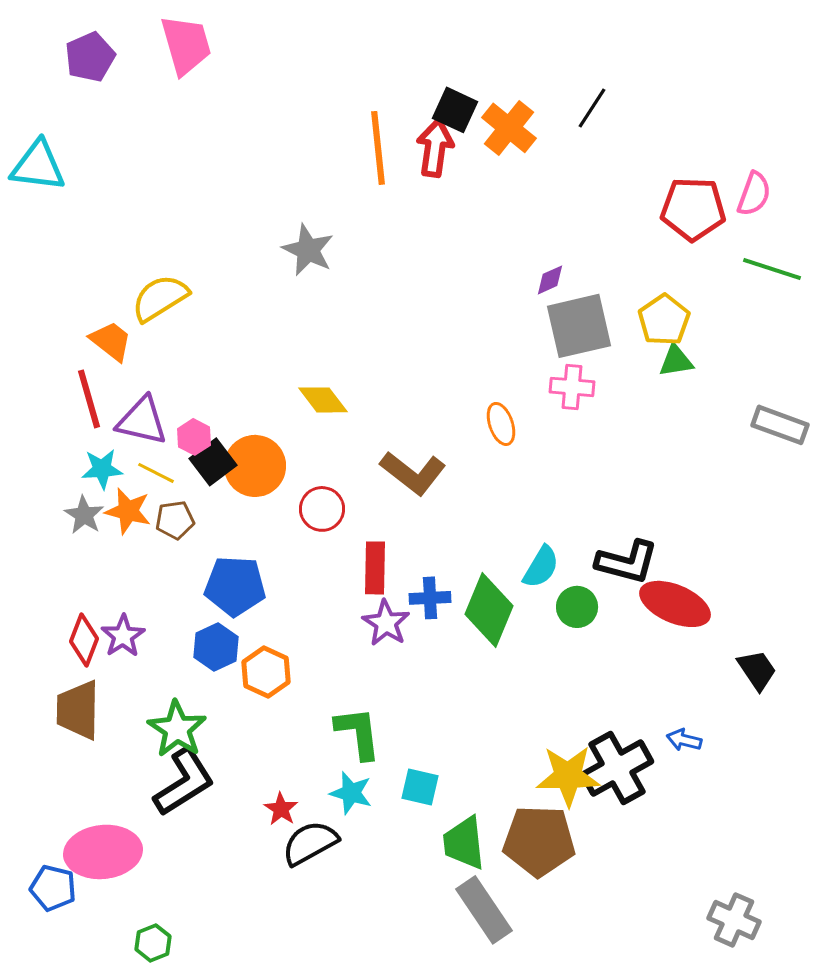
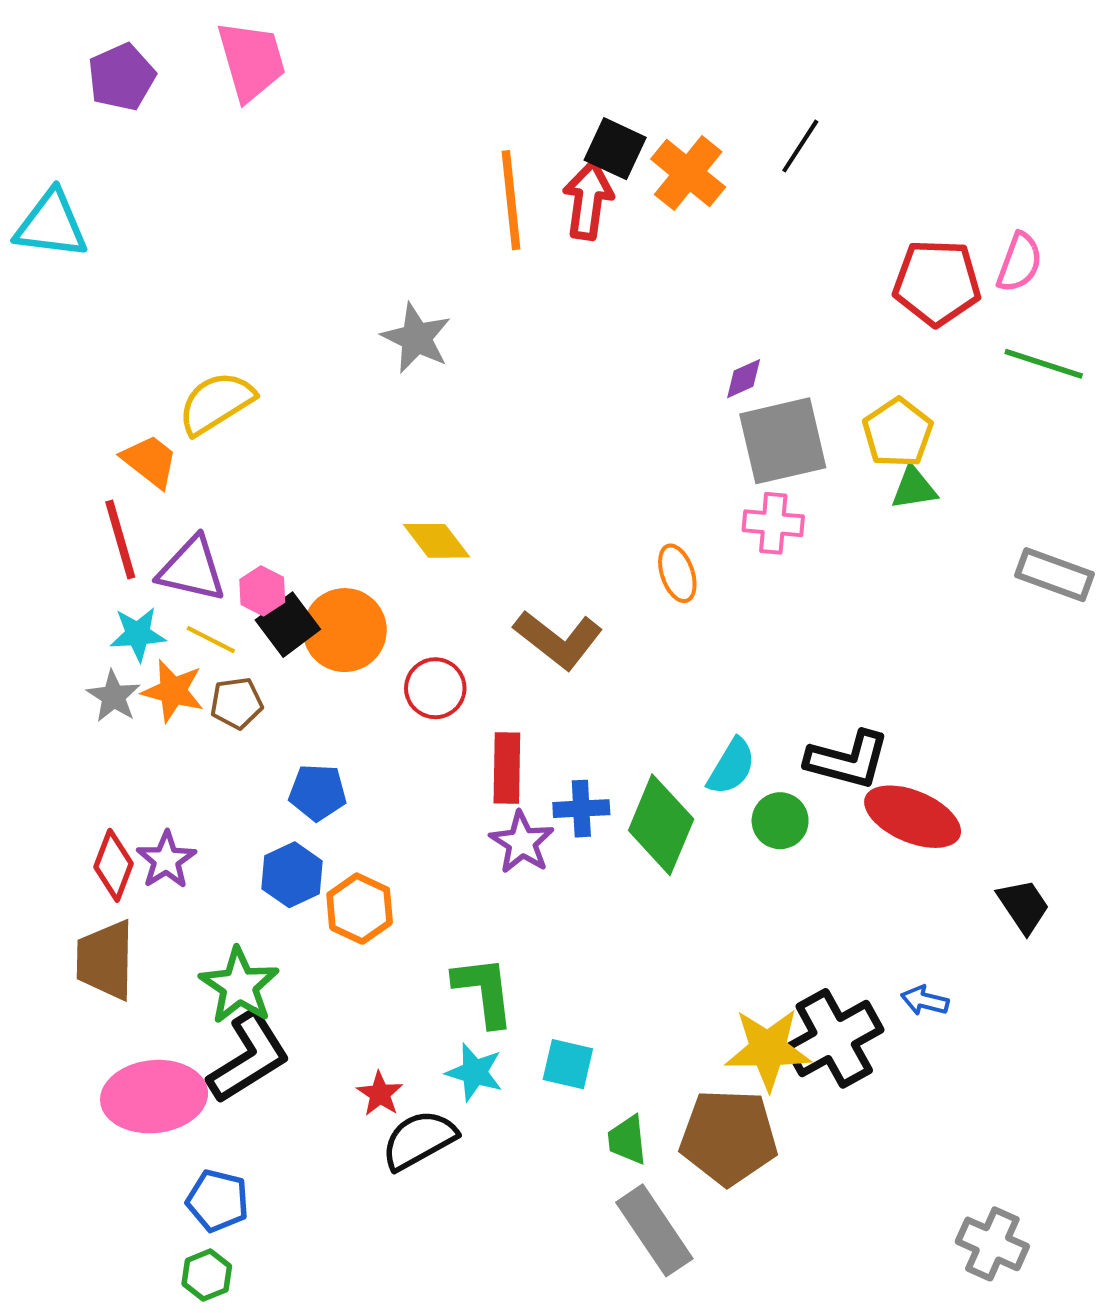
blue pentagon: (235, 586) -> (318, 792), size x0.7
green trapezoid: (464, 843) -> (627, 1140), size x0.7
pink ellipse: (103, 852) -> (154, 1097), moved
blue pentagon: (53, 888) -> (218, 1201), moved

